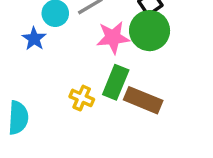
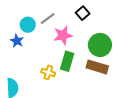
green circle: (150, 31) -> (100, 45), moved
brown rectangle: (143, 100) -> (97, 67), moved

